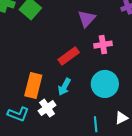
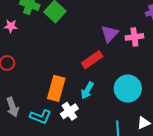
purple triangle: (87, 19) -> (110, 34), moved
pink cross: (103, 45) -> (134, 37), moved

